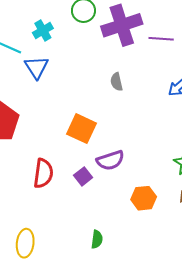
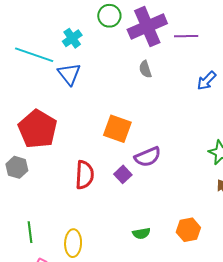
gray semicircle: (117, 82) -> (145, 69), moved
orange hexagon: (144, 198) -> (188, 230), moved
green semicircle: (97, 239) -> (141, 233), turned 78

